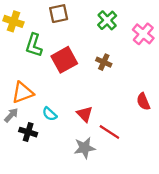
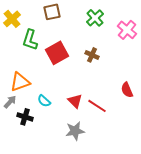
yellow cross: (13, 21) -> (12, 19), turned 30
red line: (109, 132) -> (97, 106), moved

